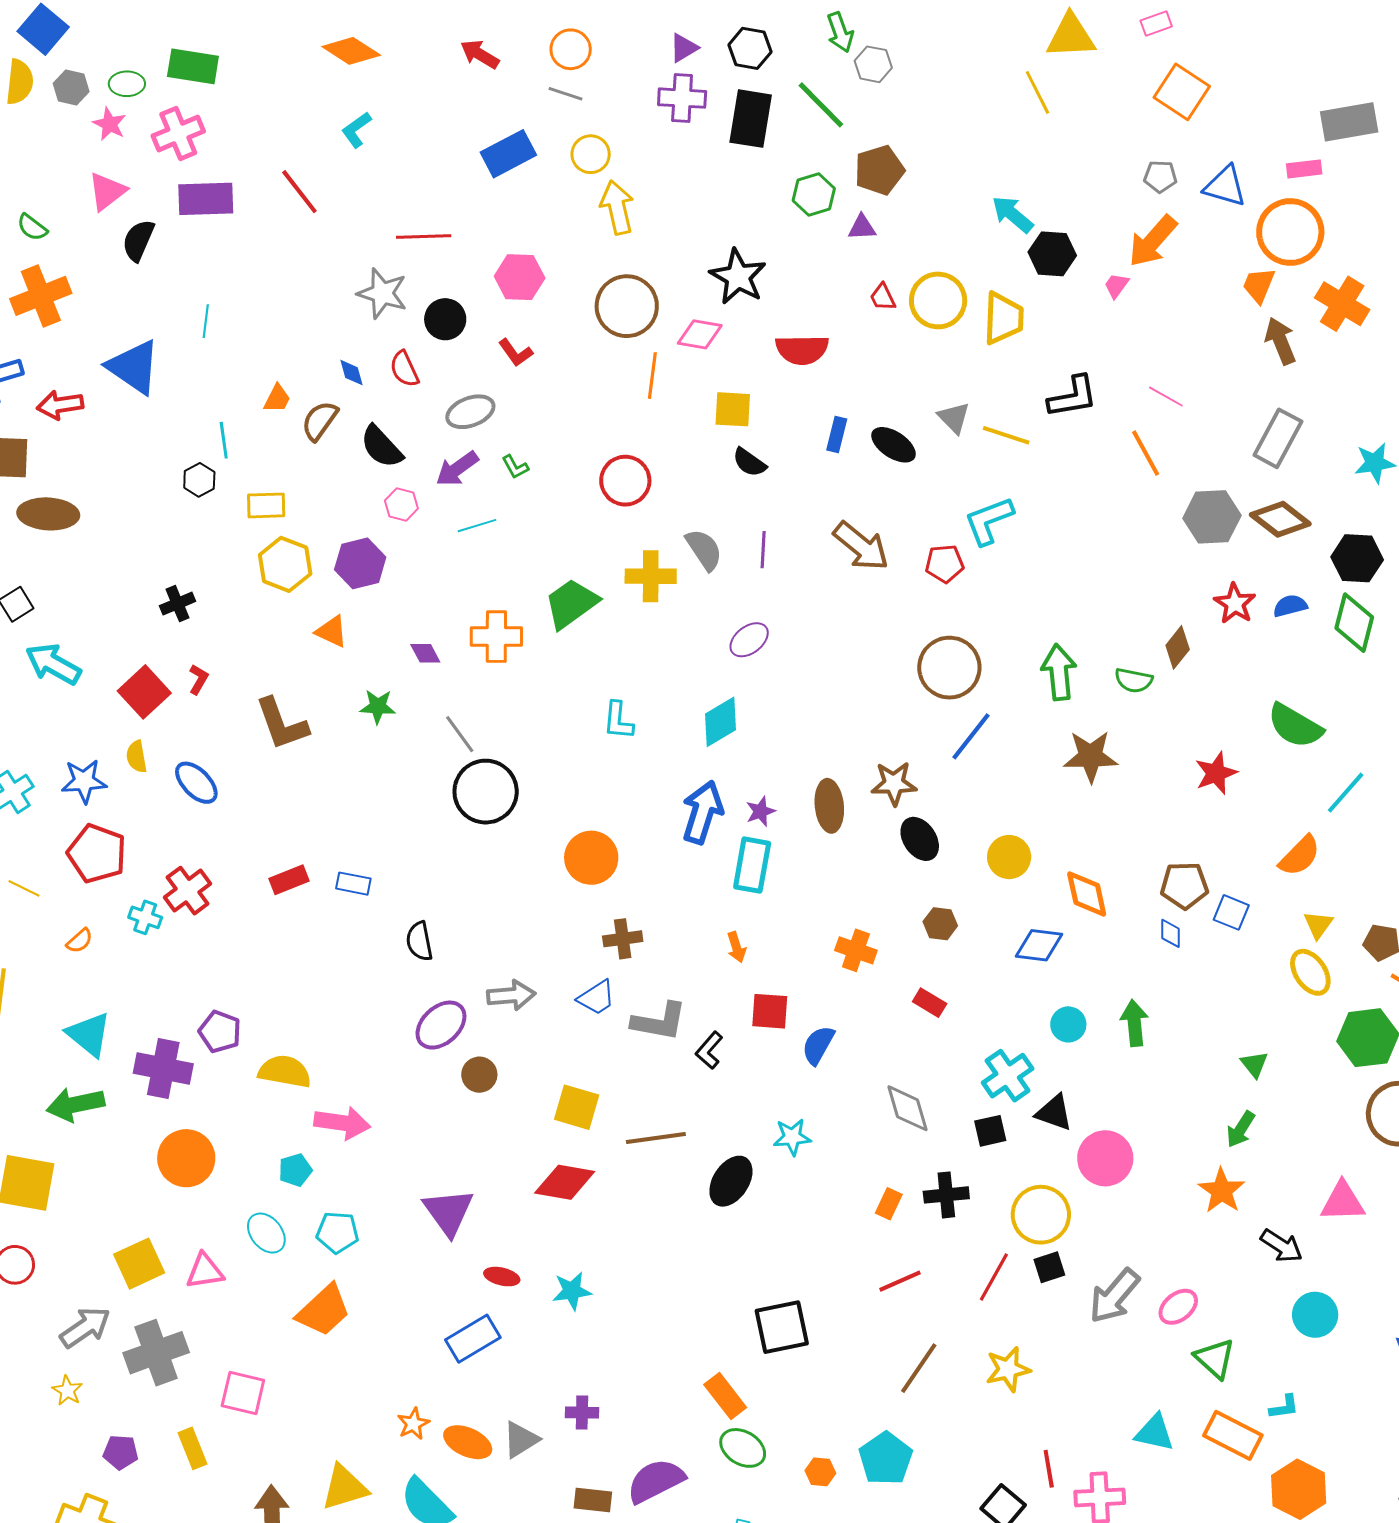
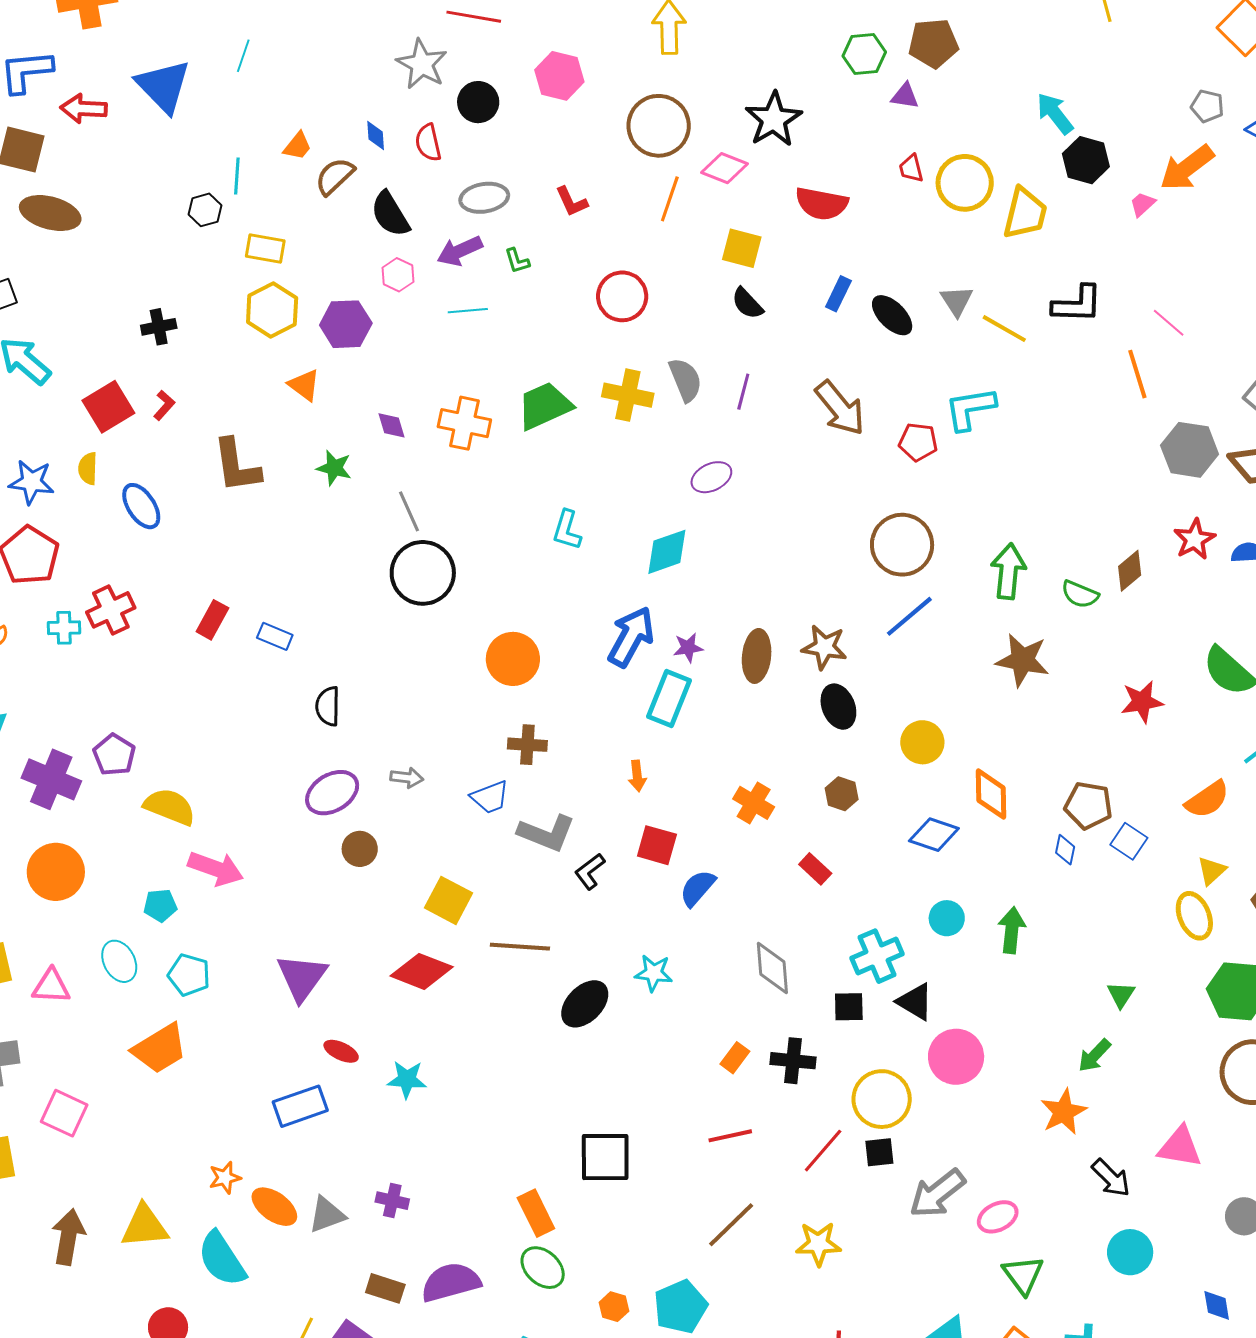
red L-shape: (516, 353) -> (572, 202), moved
red rectangle: (289, 880) -> (212, 620), turned -51
cyan cross: (145, 917) -> (64, 628), turned -32
gray arrow: (511, 995) -> (407, 778), size x0.7

